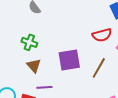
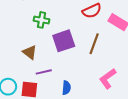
green cross: (29, 42) -> (41, 20), moved

